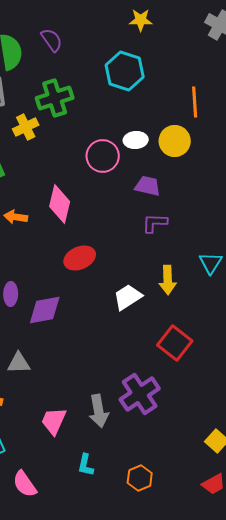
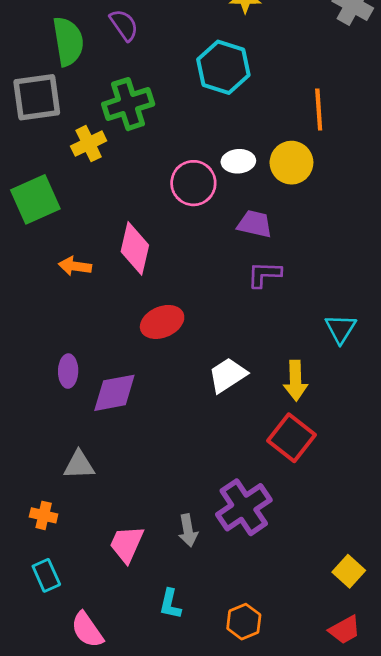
yellow arrow: (168, 280) -> (296, 381), moved
gray arrow: (99, 411) -> (188, 530), size x0.7

